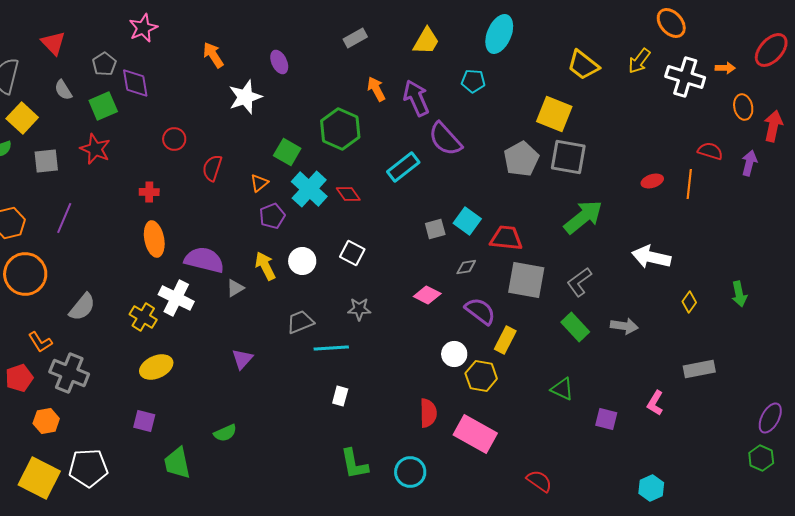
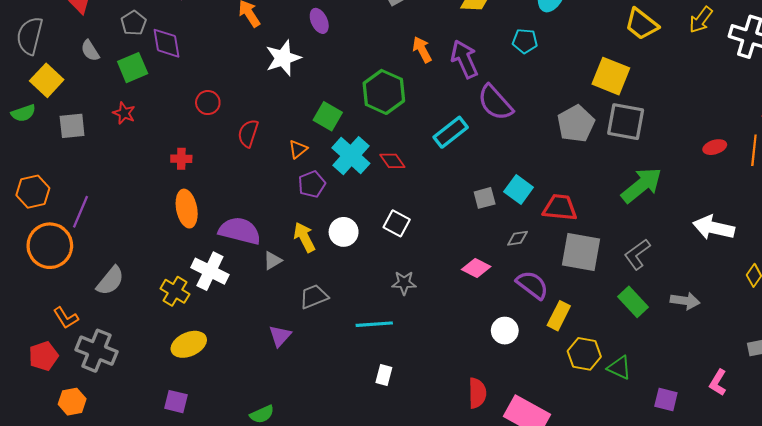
red star: (95, 149) -> (124, 113), size x0.7
purple line: (64, 218) -> (81, 212), moved
gray trapezoid: (300, 322) -> (314, 297), moved
yellow hexagon: (481, 376) -> (584, 354), moved

